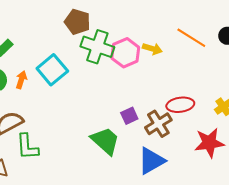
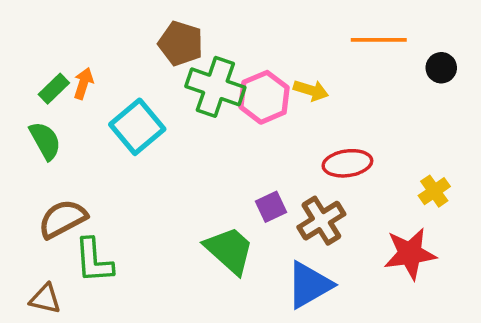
orange line: (191, 38) -> (379, 40), moved, turned -32
orange arrow: (21, 80) -> (83, 83), moved
red ellipse: (180, 105) -> (347, 163), moved

